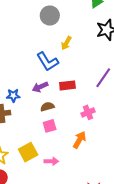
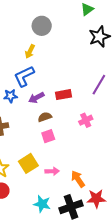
yellow arrow: (66, 43) -> (30, 51), moved
blue L-shape: (48, 61) -> (24, 76), moved, turned 100
blue star: (13, 95) -> (10, 96), moved
orange arrow: (79, 140) -> (78, 179), moved, turned -60

